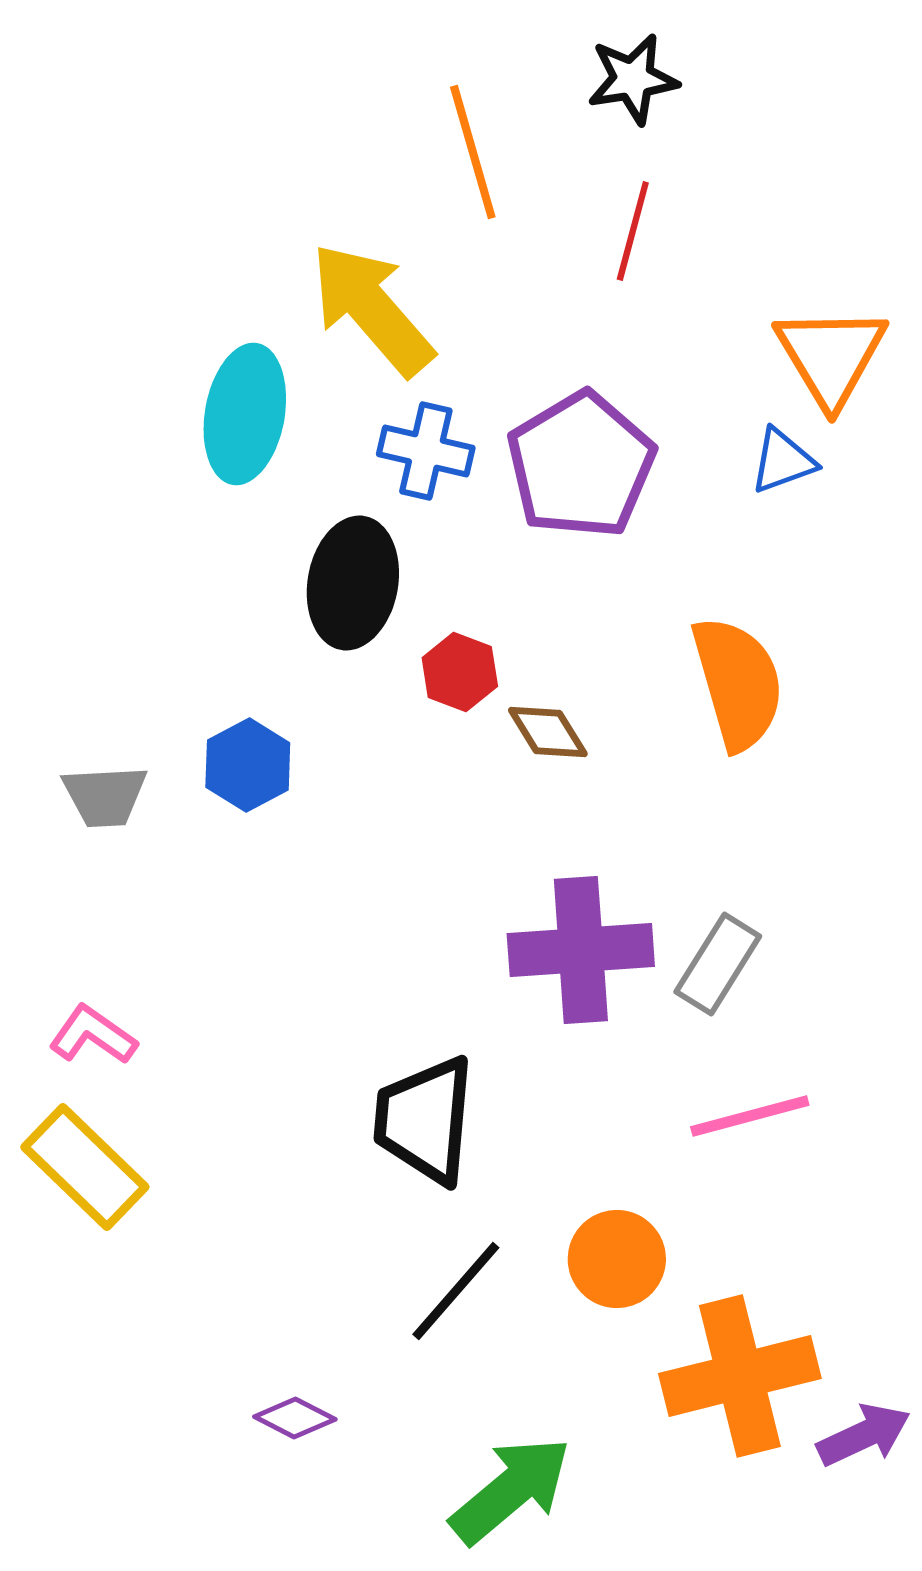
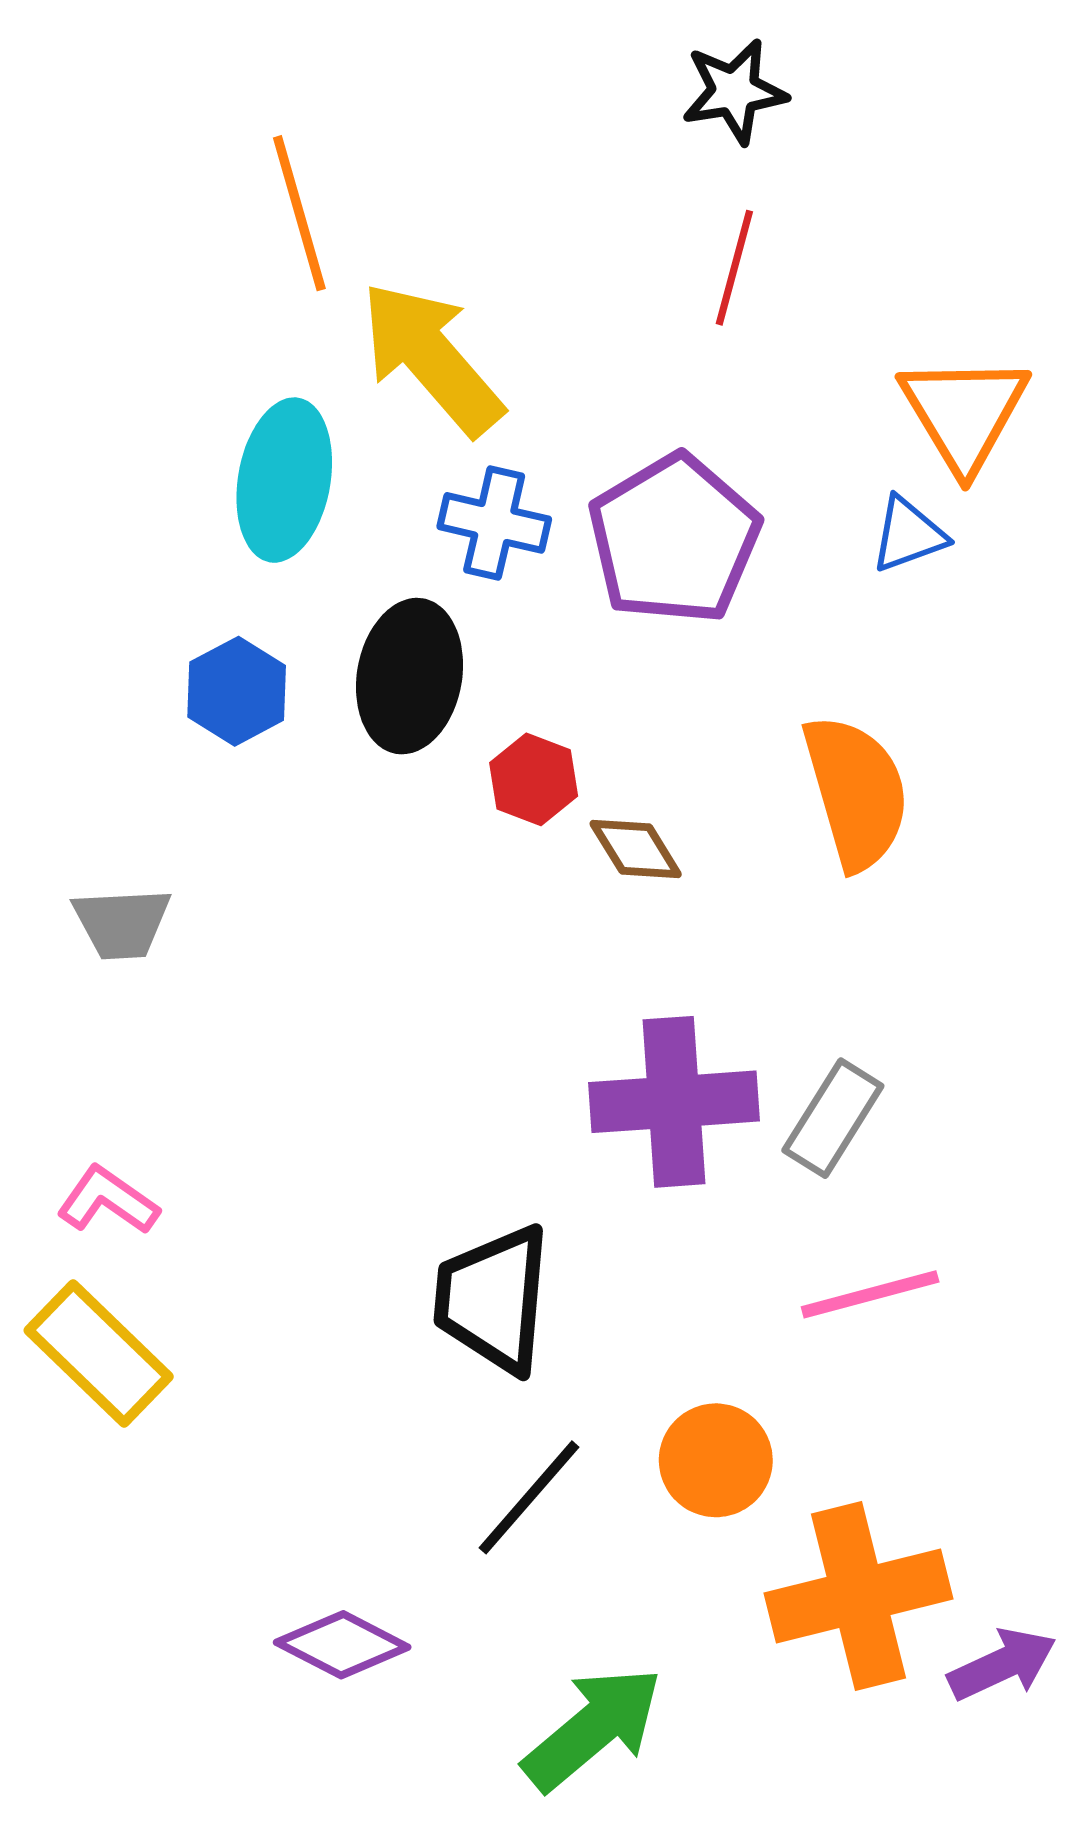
orange line: (473, 152) -> (299, 213), moved
blue hexagon: (248, 765) -> (237, 691), moved
purple diamond: (295, 1418) -> (342, 1645), size x1.4

